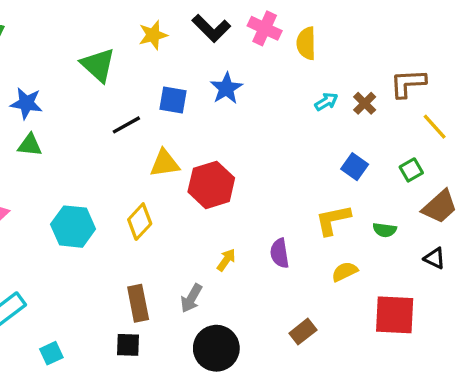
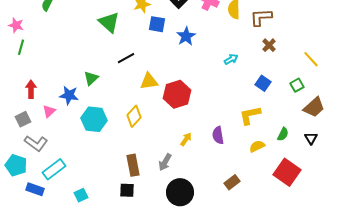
brown L-shape: (408, 83) -> (261, 17), moved
blue square: (173, 100) -> (157, 24), moved
cyan arrow: (326, 102) -> (231, 59), moved
blue star: (26, 103) -> (69, 95), moved
green triangle: (30, 145) -> (91, 78), moved, turned -49
green semicircle: (385, 230) -> (283, 134), moved, turned -72
black triangle: (435, 258) -> (311, 138), turned 32
red square: (395, 315) -> (287, 172), turned 32

